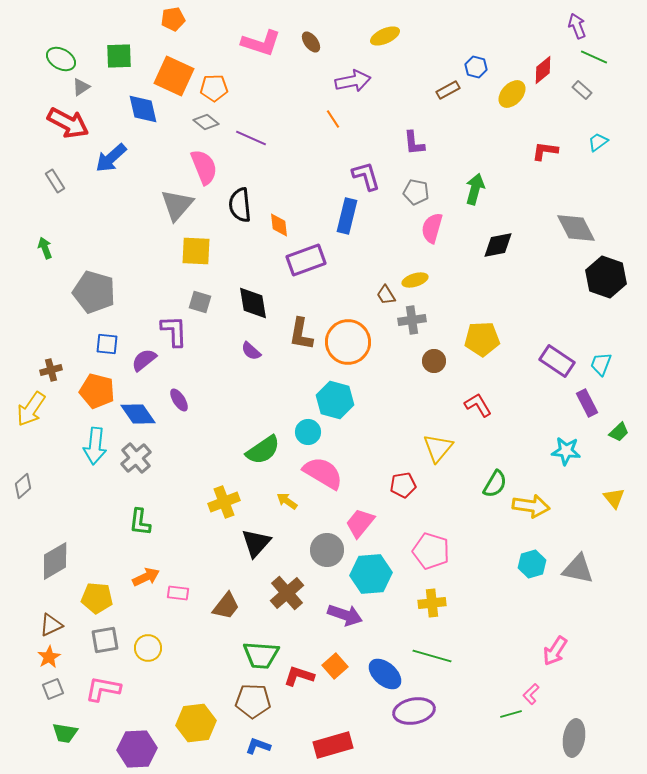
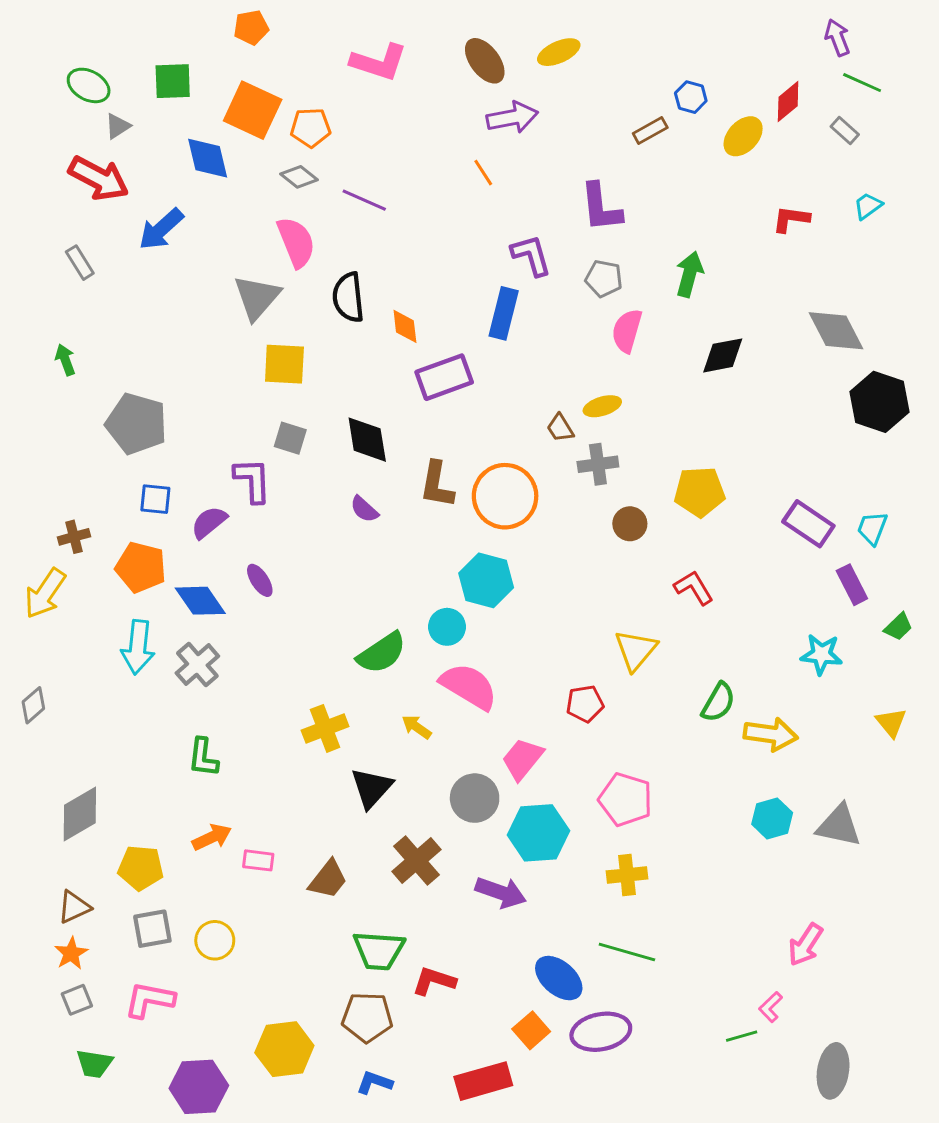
brown ellipse: (311, 42) -> (485, 61), moved, size x1.5
purple L-shape: (414, 143) -> (601, 207), size x1.4
orange square: (335, 666) -> (531, 1030), moved

